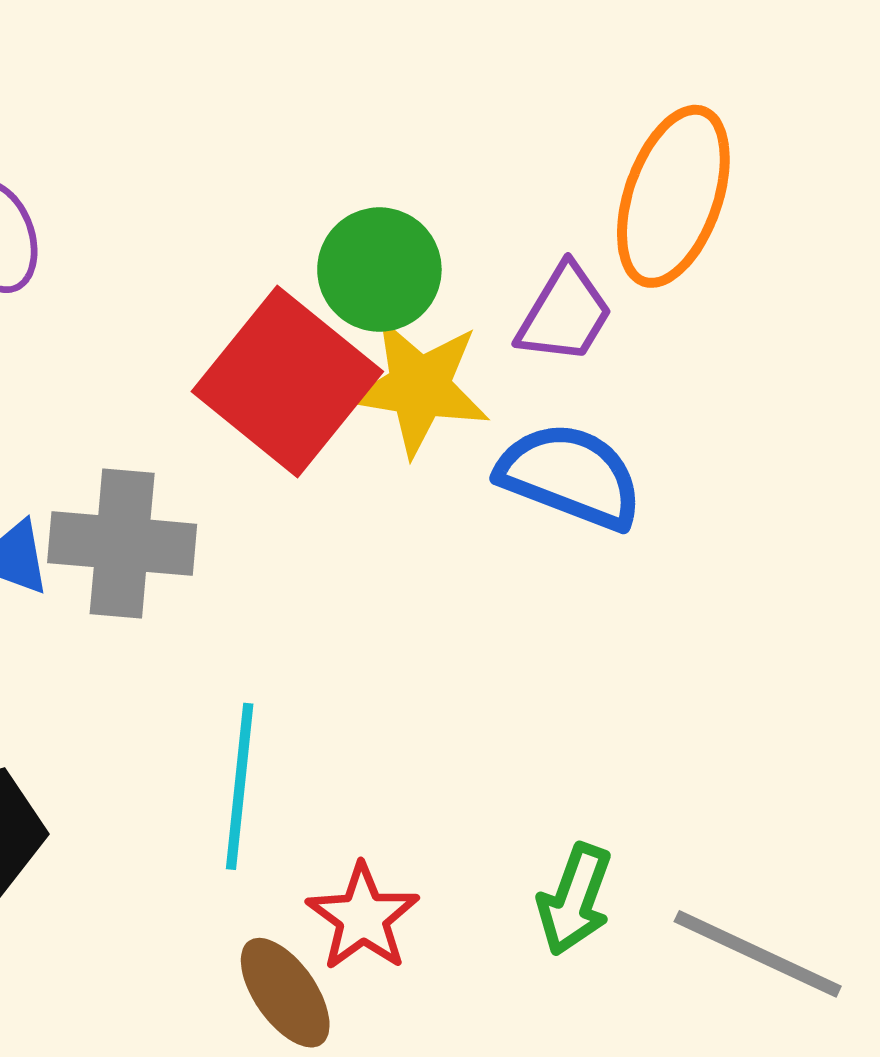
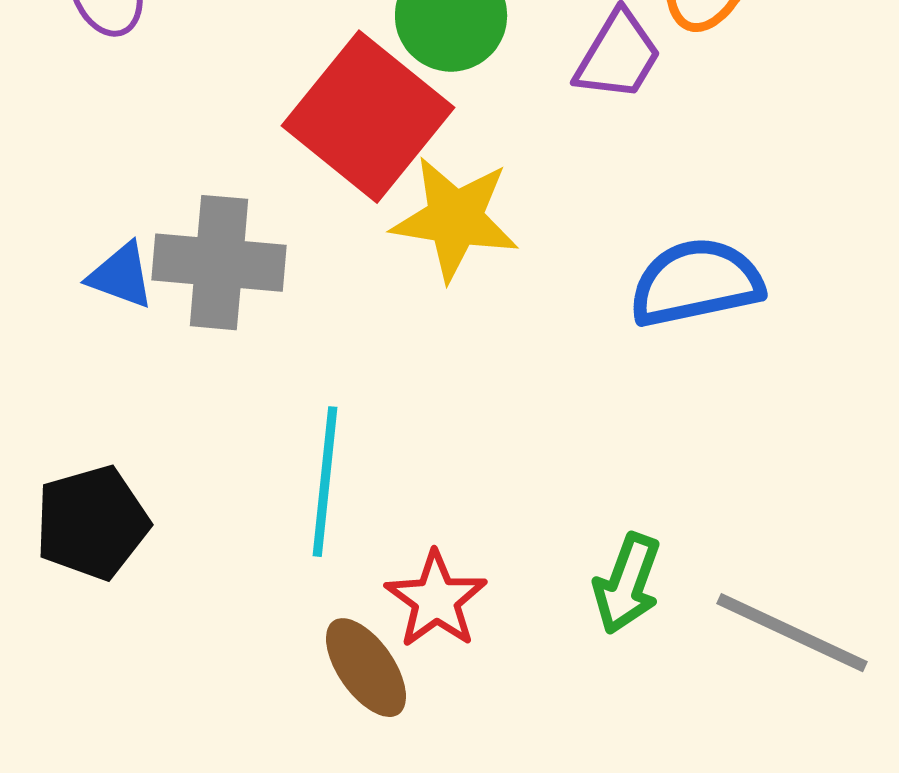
yellow star: (419, 387) -> (455, 219), moved
blue semicircle: (570, 476) -> (696, 283), moved, turned -33

